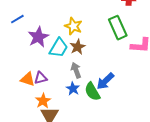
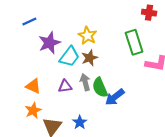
purple triangle: (41, 78) -> (65, 86), moved
blue star: (73, 89) -> (80, 122), moved
green semicircle: (92, 92) -> (100, 88), moved
orange star: (43, 101) -> (33, 110), moved

